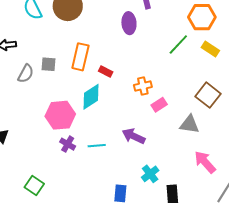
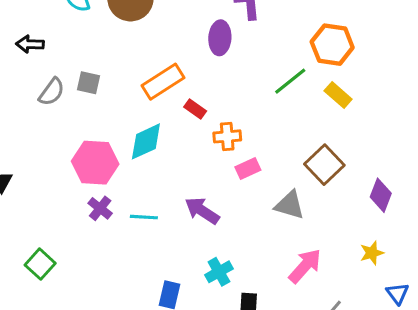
orange rectangle: (80, 57) -> (163, 82), moved, turned 36
red rectangle: (106, 72) -> (195, 109), moved
pink arrow: (205, 162) -> (305, 266), turned 75

